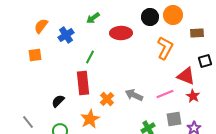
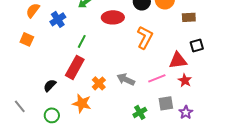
orange L-shape: (165, 48) -> (145, 37), moved
orange square: (35, 55) -> (27, 39), turned 32
red triangle: (186, 76) -> (178, 60), turned -30
red rectangle: (83, 83) -> (75, 67), turned 35
orange star: (90, 119) -> (82, 103), turned -30

